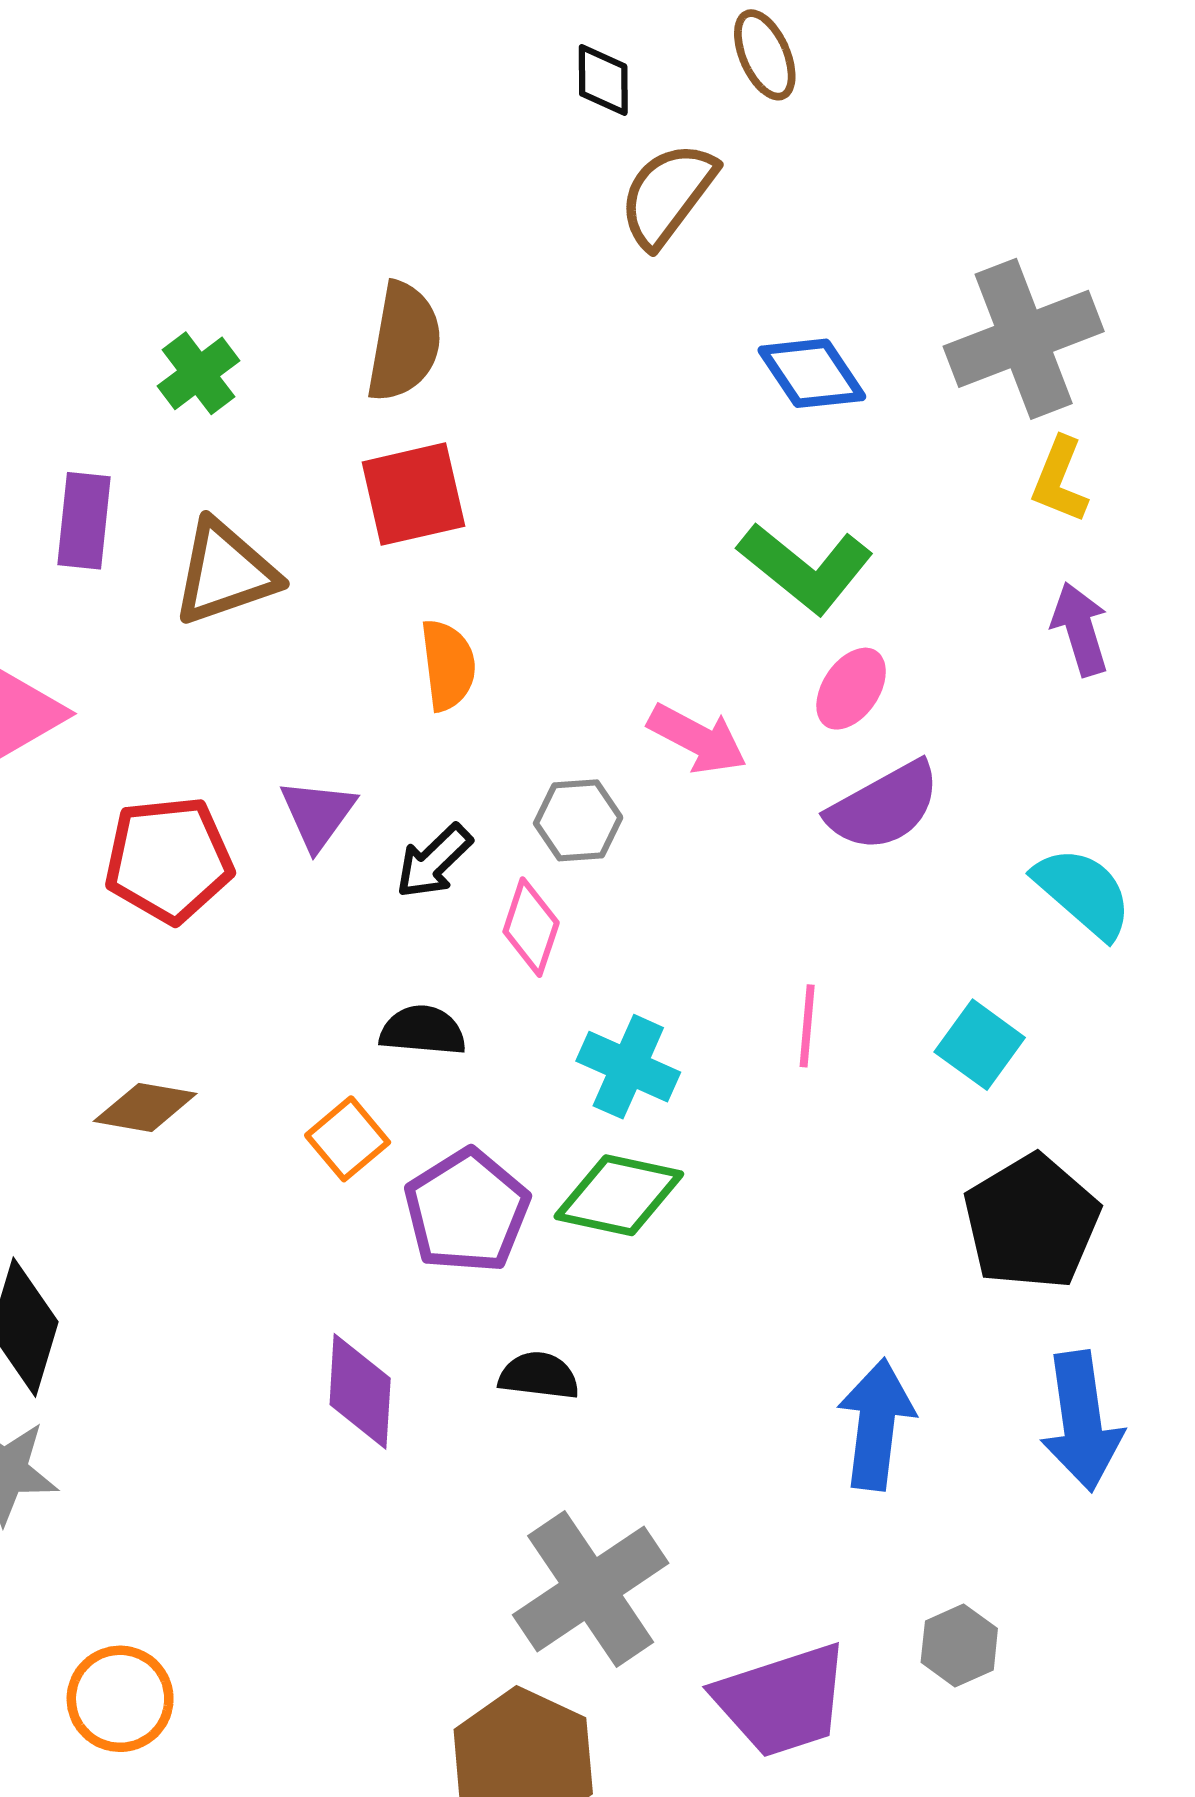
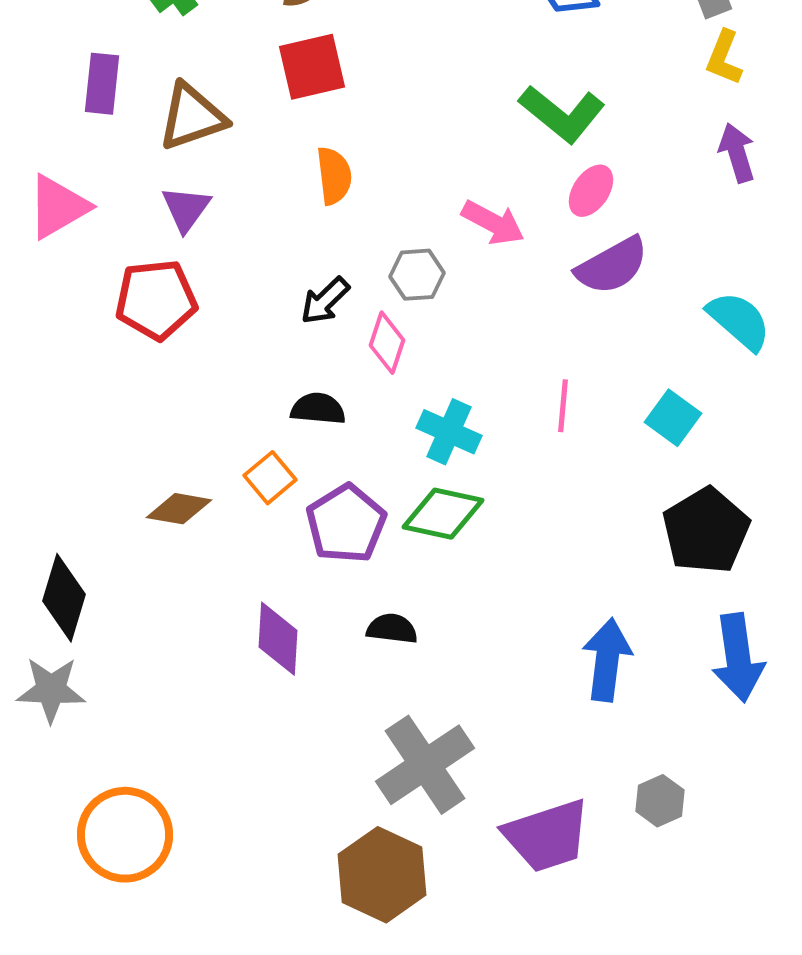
purple triangle: (318, 814) -> (186, 209), moved
brown diamond: (145, 1107) -> (179, 509), moved
orange circle: (120, 1699) -> (125, 835), size x1.4

